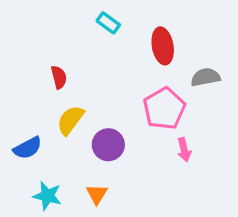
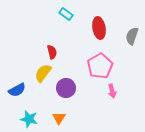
red semicircle: (59, 77) -> (52, 52), moved
gray semicircle: (205, 77) -> (132, 36), moved, turned -60

